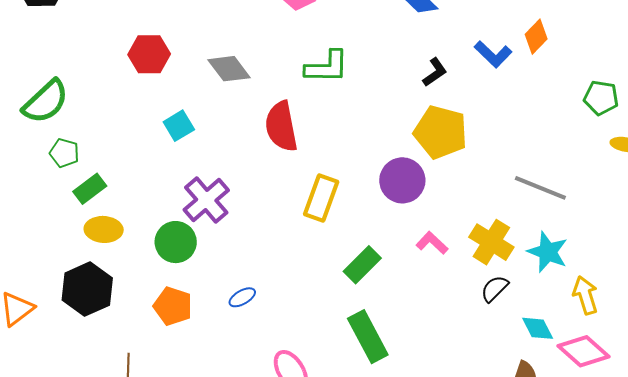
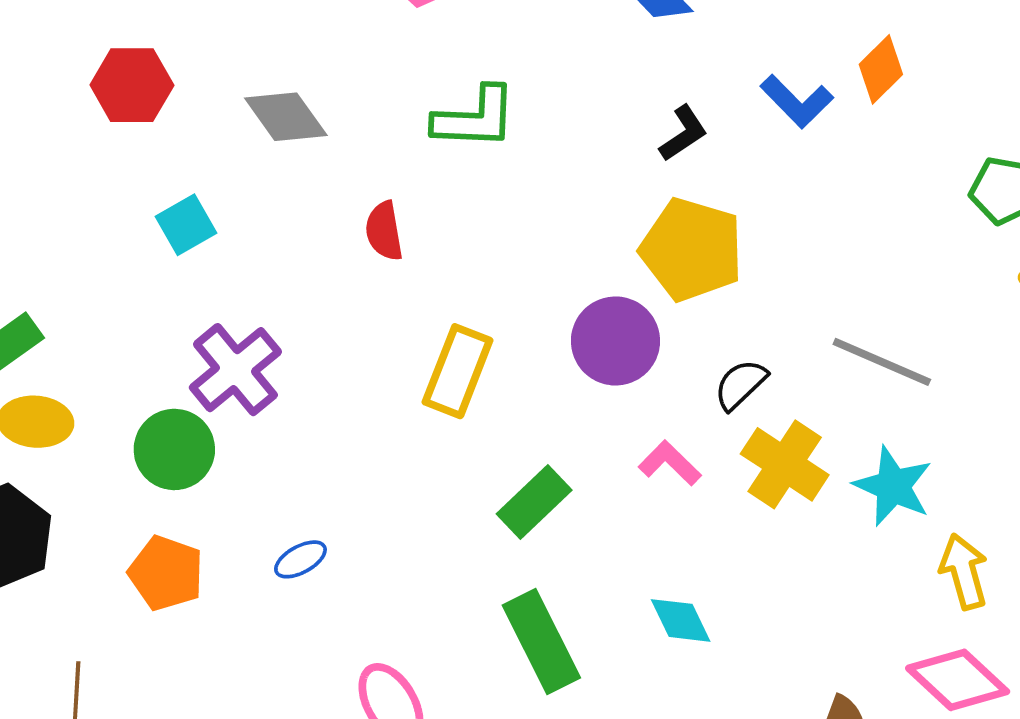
red semicircle: (281, 126) -> (384, 231), size x0.6
black semicircle: (495, 289) -> (740, 385), moved
cyan diamond: (538, 328) -> (681, 620), moved

